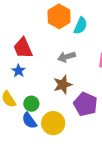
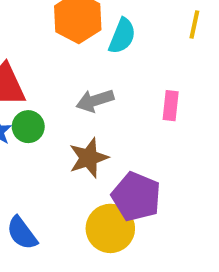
green circle: (31, 104) -> (28, 127), moved
yellow circle: (53, 123) -> (110, 228), moved

